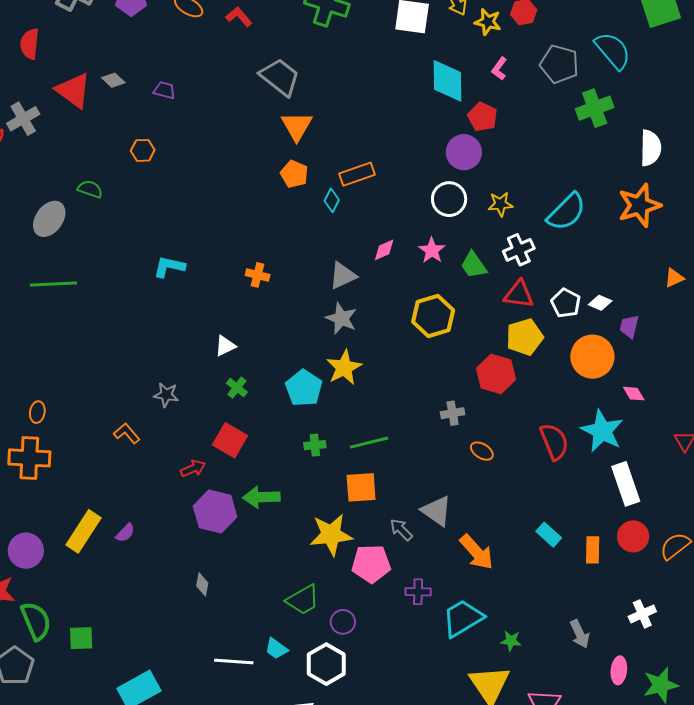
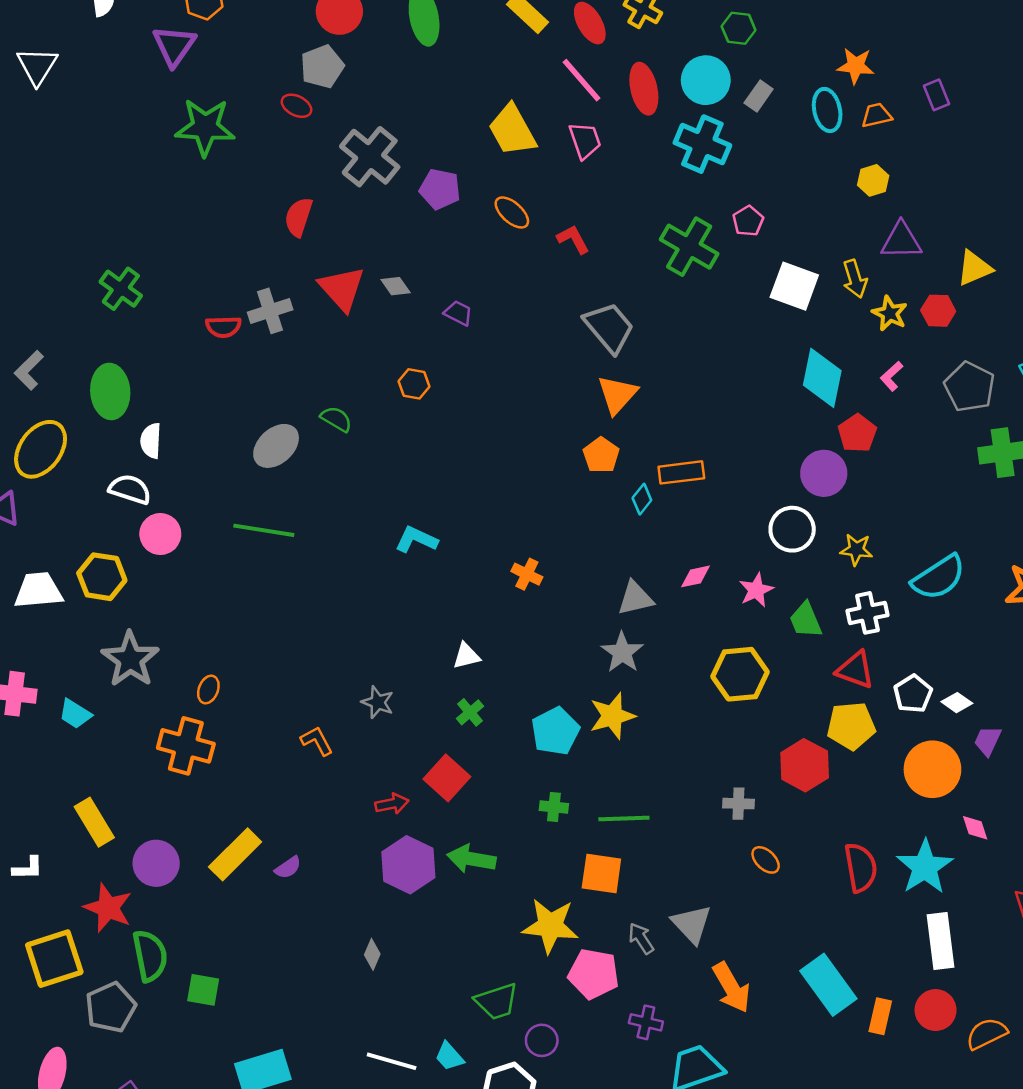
cyan rectangle: (549, 535) -> (828, 985), size x1.8

